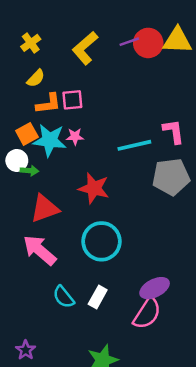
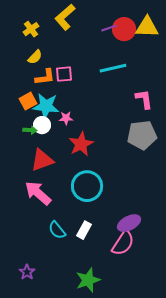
yellow L-shape: (85, 48) -> (65, 17), moved
pink star: (75, 136) -> (66, 118), moved
cyan line: (134, 145) -> (113, 68), moved
white circle: (17, 160) -> (42, 125), moved
red star: (94, 188) -> (81, 144), turned 30

